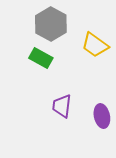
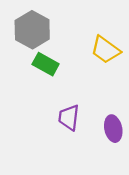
gray hexagon: (51, 24) -> (32, 30), moved

